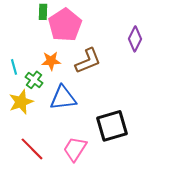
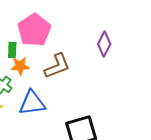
green rectangle: (43, 12) -> (12, 50), moved

